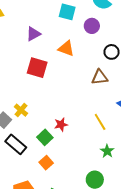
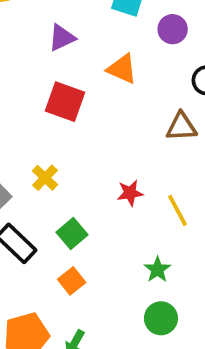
yellow cross: (21, 110) -> (45, 178), moved
red star: (61, 125) -> (130, 193), moved
green star: (107, 151) -> (157, 269), moved

